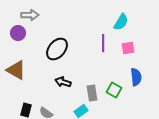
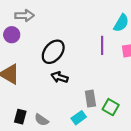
black arrow: (63, 82) -> (60, 77), moved
green square: (114, 90) -> (111, 107), moved

